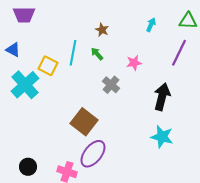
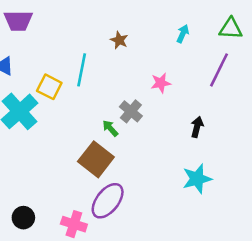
green arrow: (97, 54) -> (110, 128), moved
black arrow: (162, 97) -> (197, 127), size x0.6
cyan star: (162, 137) -> (197, 179), turned -30

